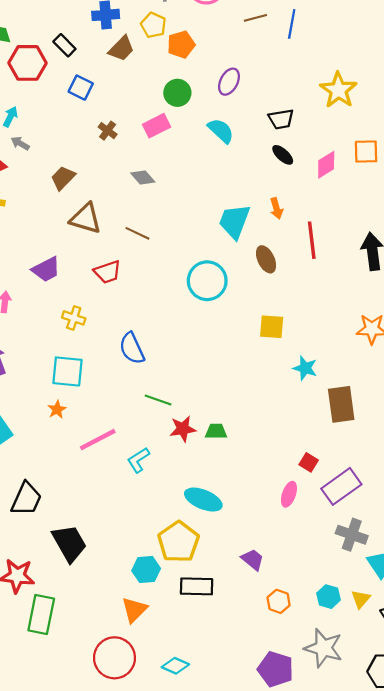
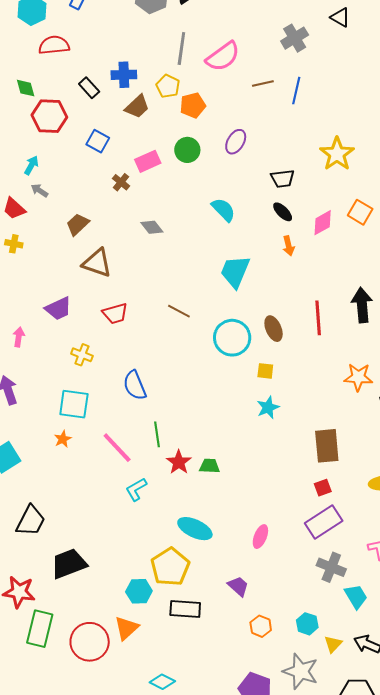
black rectangle: (64, 45) -> (89, 88), moved
pink rectangle: (157, 126) -> (148, 161), moved
cyan semicircle: (221, 131) -> (223, 210), moved
orange square: (366, 152) -> (360, 212), turned 30
orange arrow: (276, 208) -> (289, 246), moved
brown line: (137, 233) -> (179, 311), moved
red line: (312, 240) -> (318, 318), moved
brown ellipse: (266, 259) -> (274, 329), moved
cyan circle: (207, 281) -> (232, 338), moved
yellow square: (272, 327) -> (265, 371), size x0.7
cyan star: (305, 368) -> (268, 407), moved, turned 30
green line: (158, 400) -> (157, 434), turned 60
red star: (183, 429) -> (179, 462), turned -30
pink line: (98, 440) -> (117, 448), moved, turned 72
red square: (309, 462) -> (323, 488), moved, turned 36
pink ellipse: (289, 494) -> (260, 537), moved
black trapezoid: (69, 543) -> (69, 564), turned -84
yellow triangle: (361, 599) -> (333, 644), moved
red circle: (114, 658) -> (90, 642), moved

